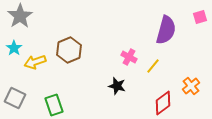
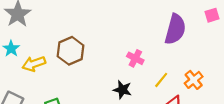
yellow line: (153, 66) -> (161, 80), moved
orange cross: (191, 86) -> (194, 80), moved

